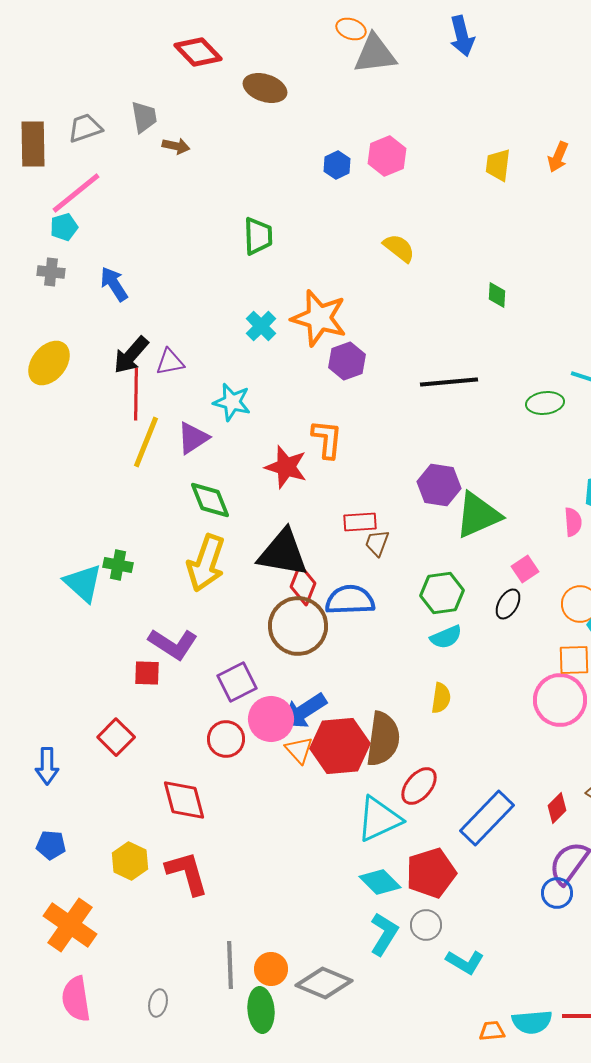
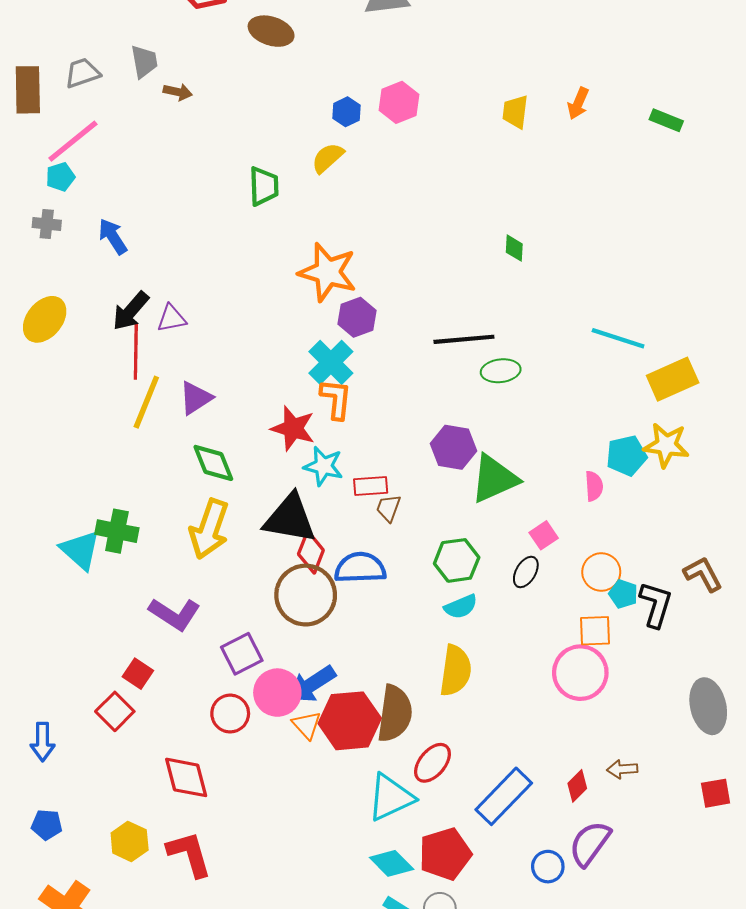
yellow semicircle: (399, 248) -> (328, 158), moved, turned -80
cyan cross: (261, 326) -> (331, 362), moved, size x1.4
cyan star: (232, 402) -> (323, 466), moved
green ellipse: (545, 403) -> (501, 371), moved
green cross: (118, 565) -> (117, 531), size x1.4
red square: (147, 673) -> (138, 674), moved, turned 32
yellow semicircle: (441, 698) -> (456, 671), size x1.6
blue circle: (557, 893) -> (548, 867), moved

